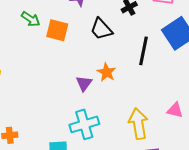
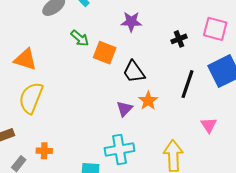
black trapezoid: (101, 29) -> (134, 72), moved
pink triangle: (175, 110) -> (209, 125), moved, turned 36

